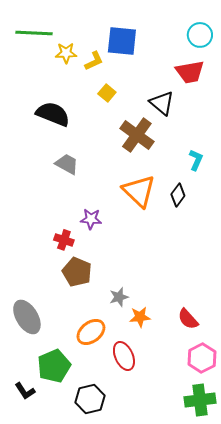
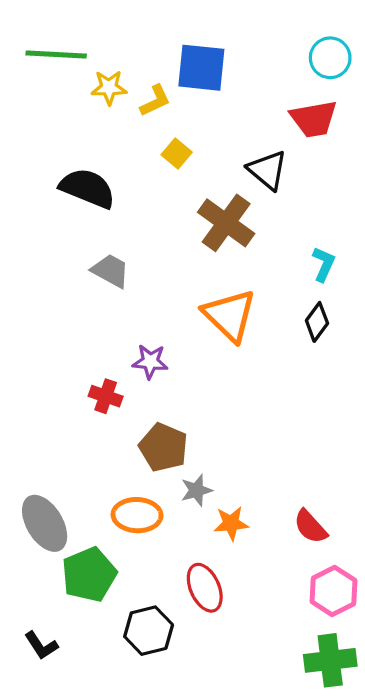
black diamond: (178, 195) -> (317, 322), moved
brown pentagon: (77, 272) -> (163, 447), moved
orange ellipse: (91, 332) -> (137, 515), moved, turned 40
green pentagon: (54, 366) -> (89, 575), moved
black hexagon: (90, 399) -> (149, 631), moved

